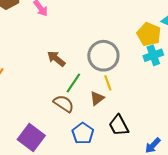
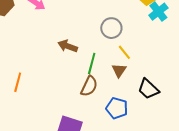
gray circle: (103, 56) -> (111, 28), size x0.7
brown semicircle: (64, 104) -> (89, 86), turned 100

